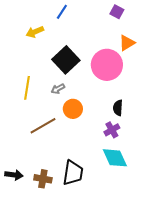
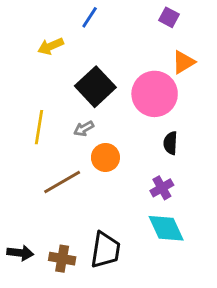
black semicircle: (118, 108) -> (170, 143), moved

